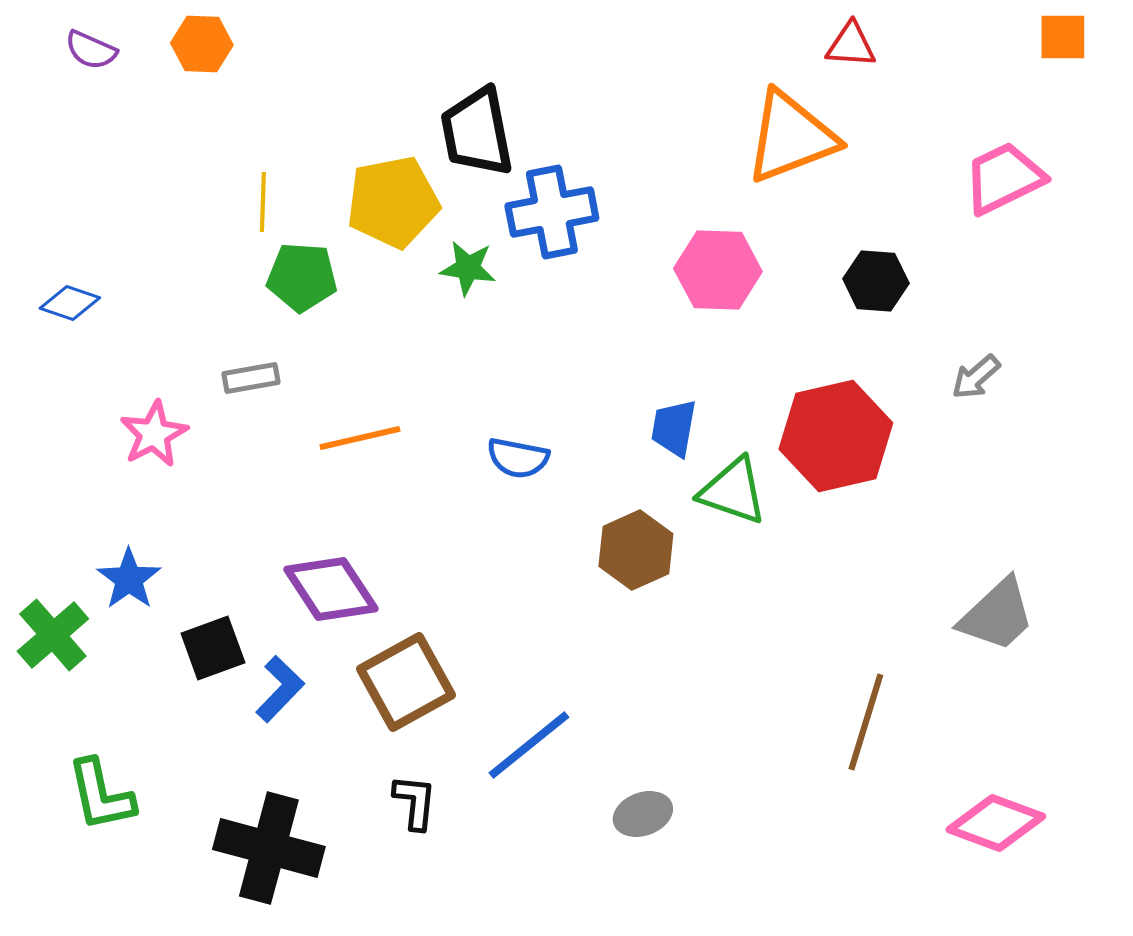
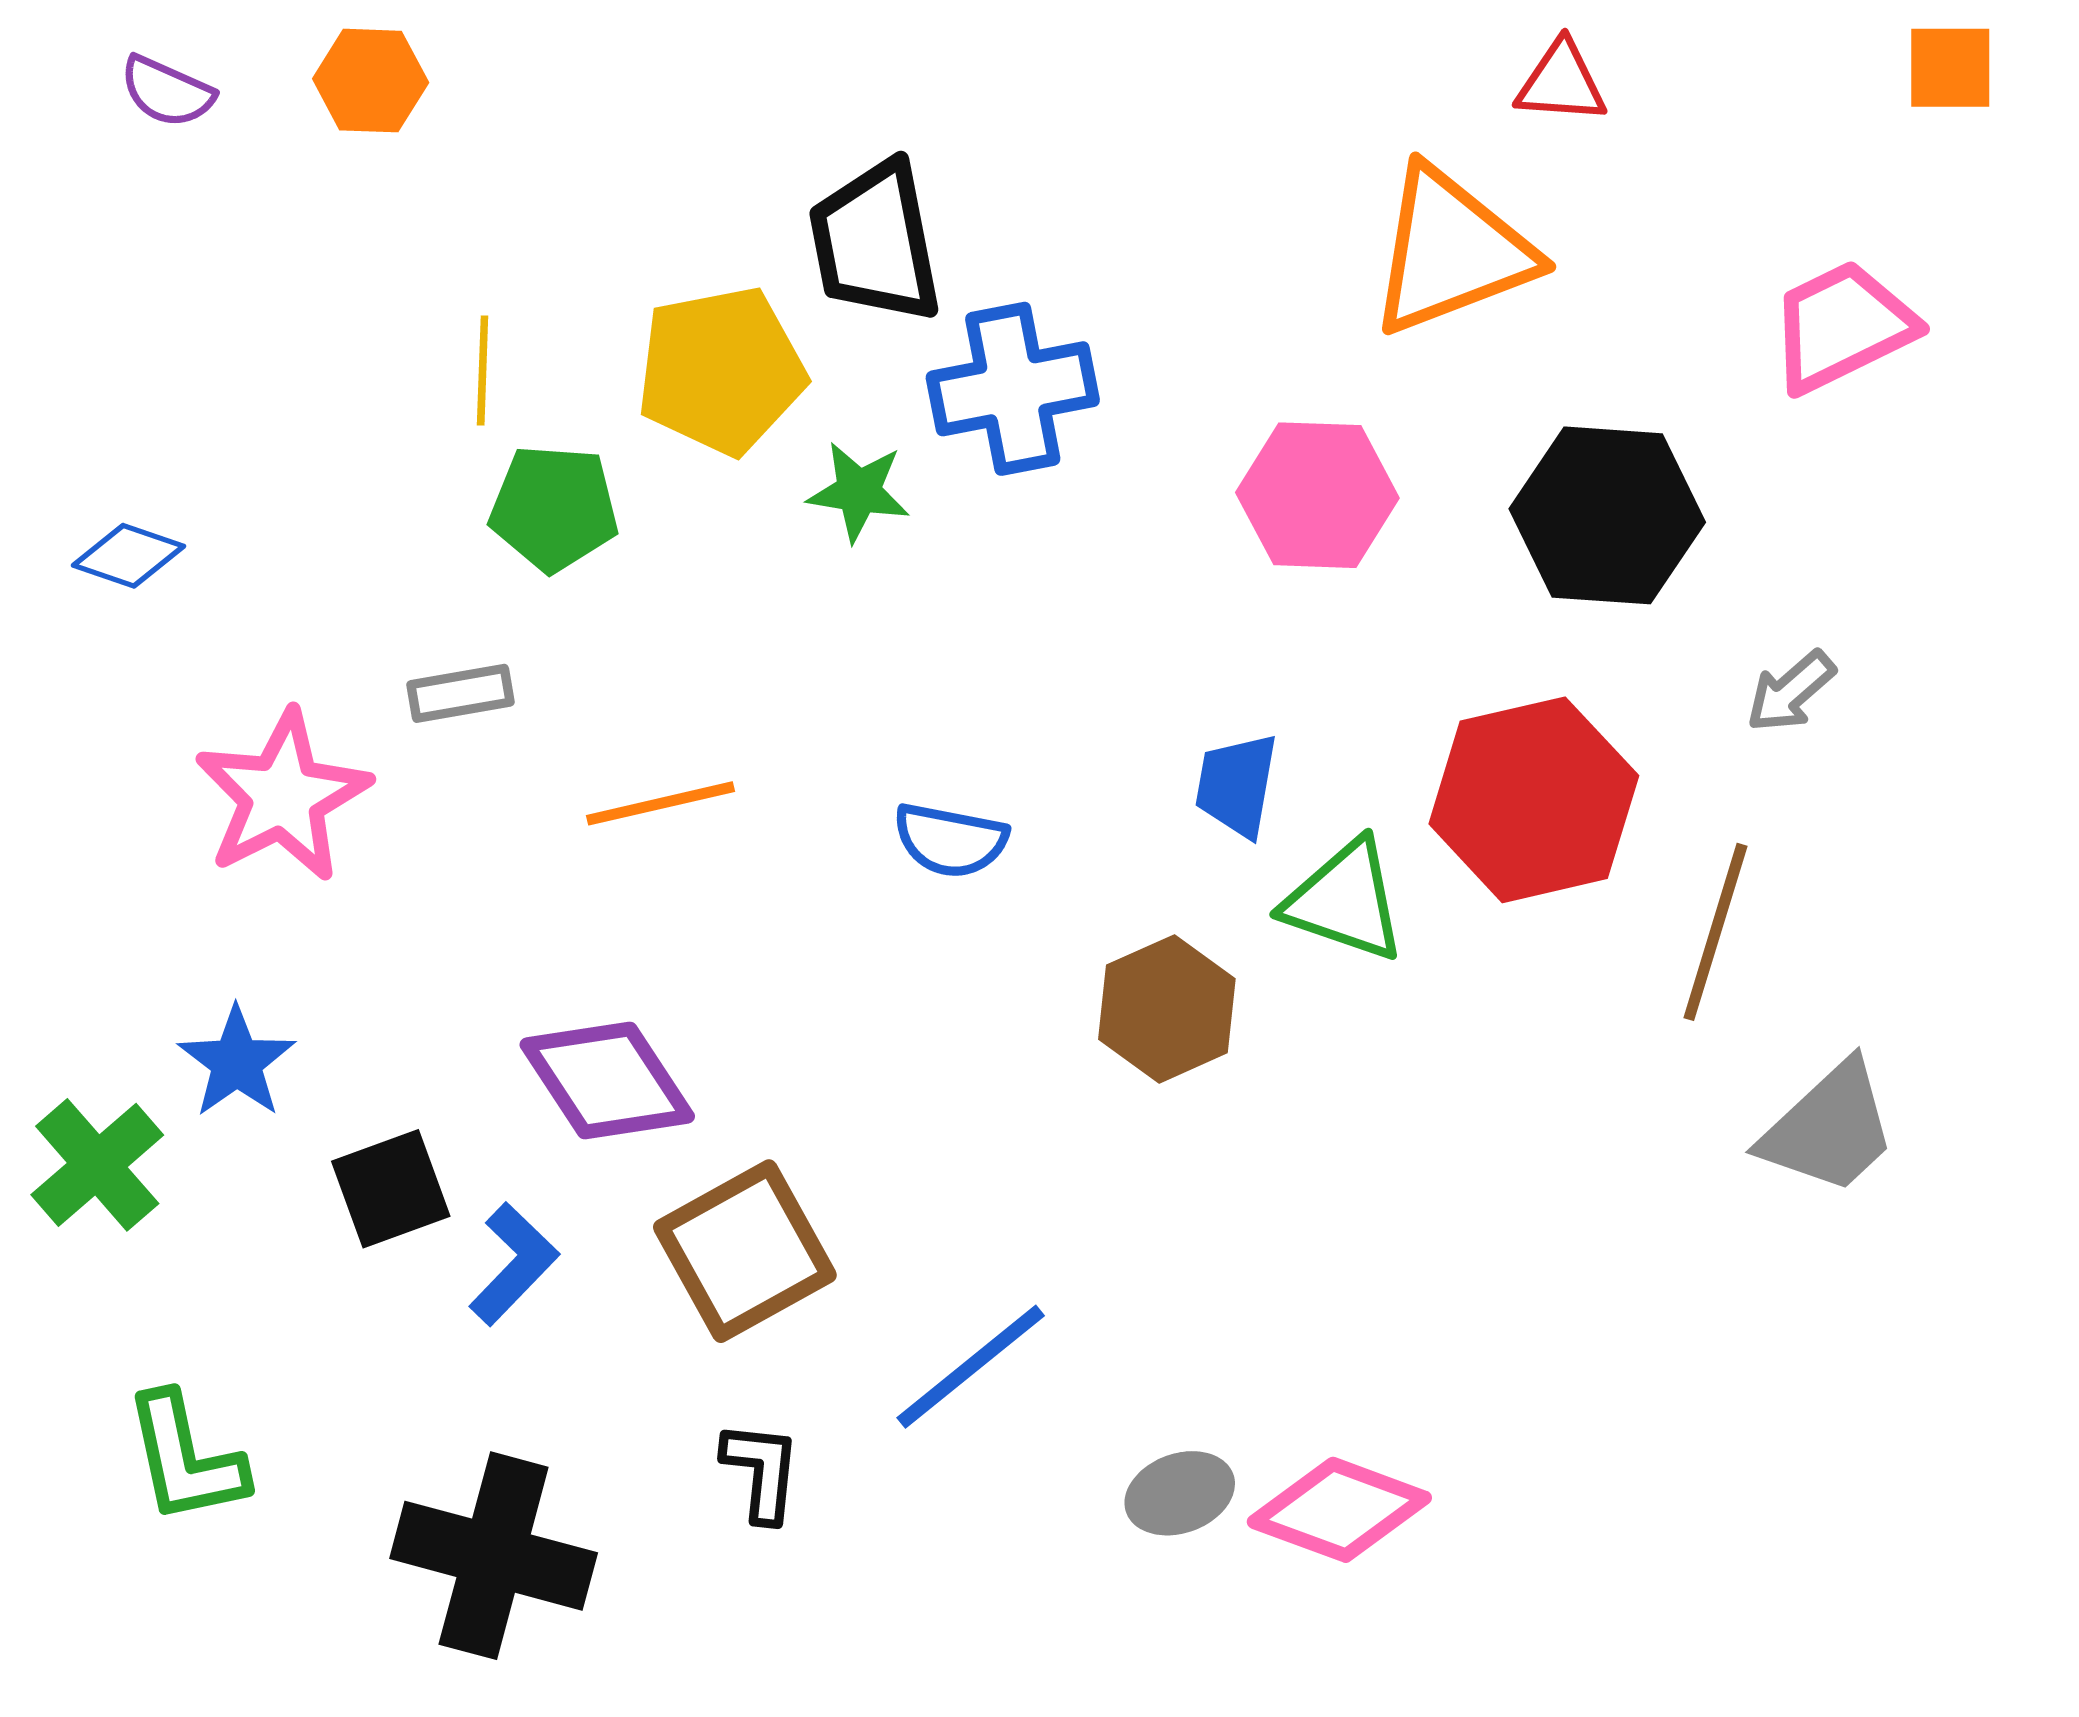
black hexagon: (876, 281) -> (1607, 515), size x1.6
pink star: (154, 434) -> (283, 796), size x1.4
brown line: (866, 722) -> (1715, 932), moved
pink diamond: (996, 823) -> (1339, 1510), moved

